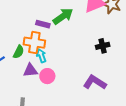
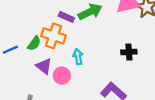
cyan arrow: (41, 56) -> (78, 57), moved
purple triangle: (30, 70) -> (44, 66), turned 35

